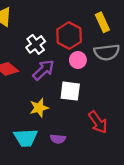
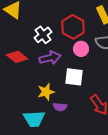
purple arrow: (43, 70) -> (50, 58), turned 30
purple semicircle: (58, 139) -> (60, 107), moved

